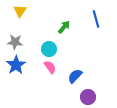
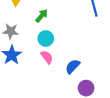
green arrow: (64, 27) -> (42, 16), moved

